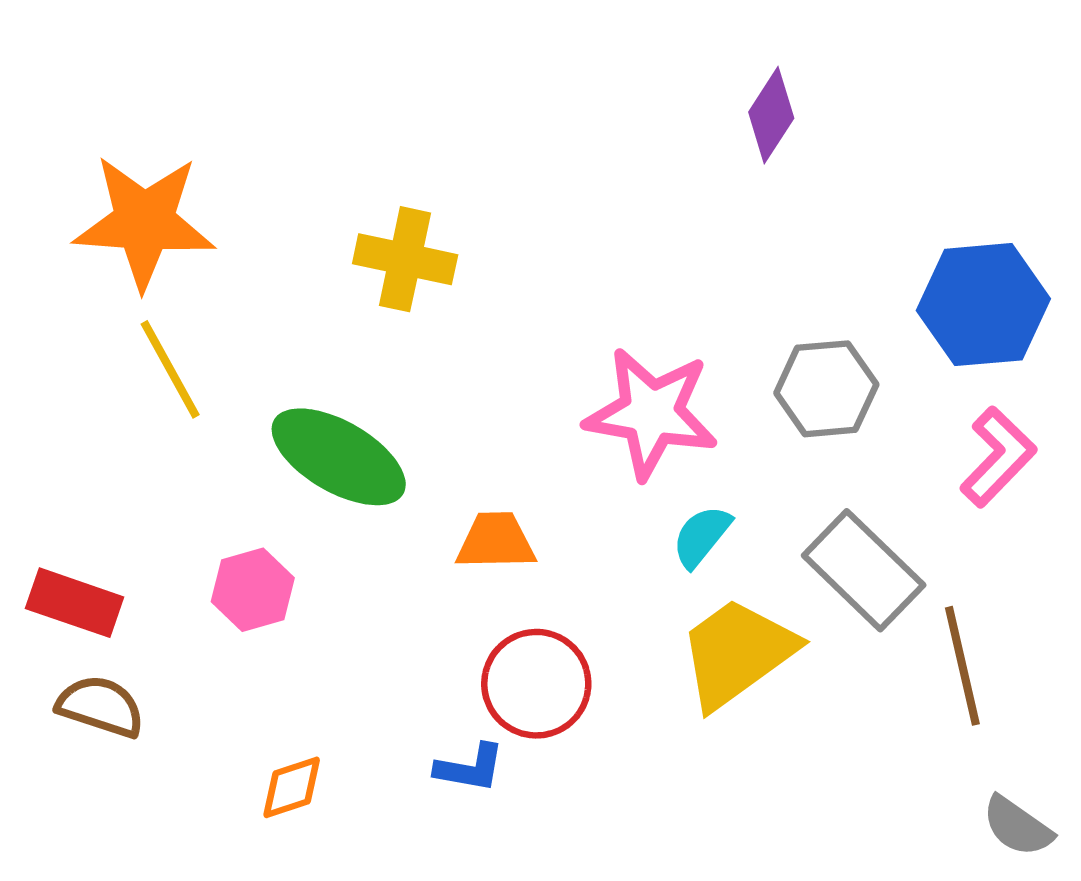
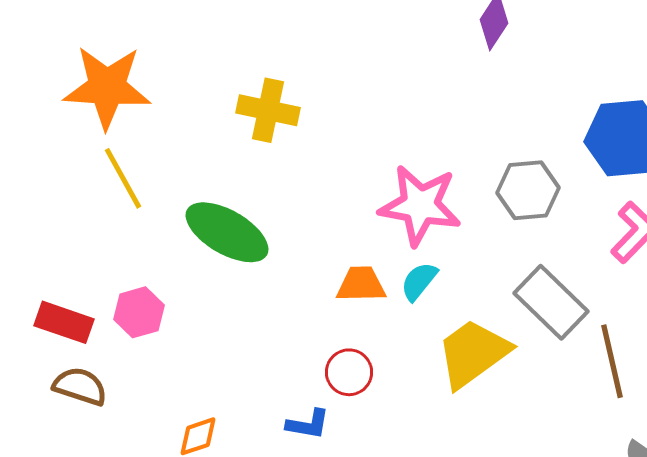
cyan semicircle: (702, 536) -> (419, 281), moved
orange trapezoid: (496, 541) -> (361, 284), moved
pink hexagon: (253, 590) -> (139, 312), moved
red circle: (536, 684) -> (349, 372), size x0.7

